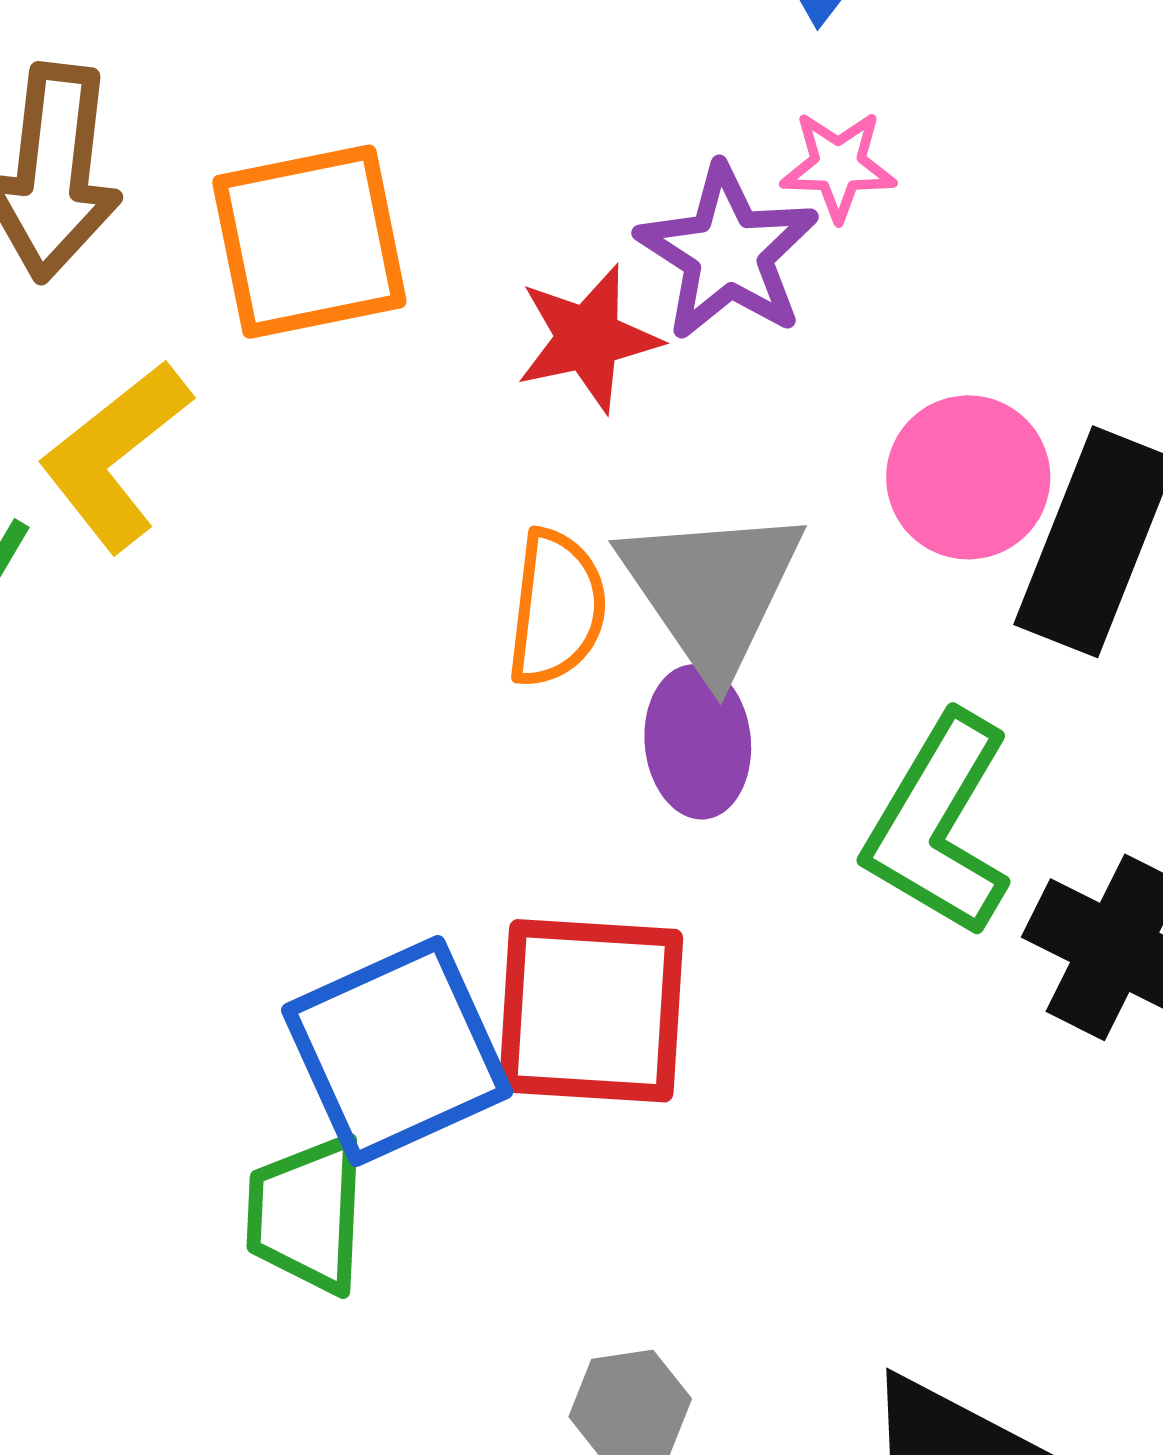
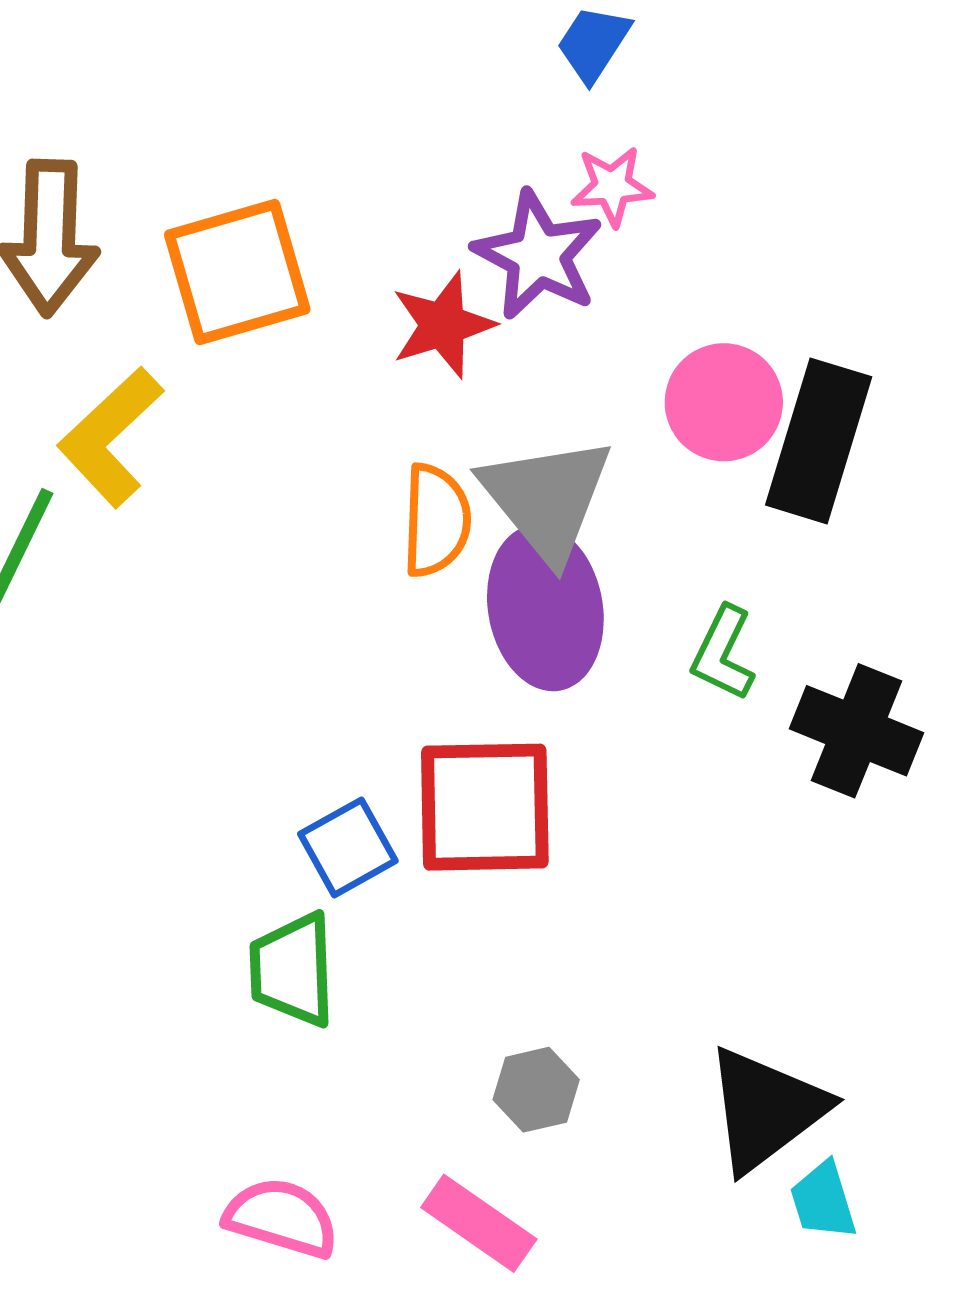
purple ellipse: (698, 742) -> (545, 608), size x1.5
green L-shape: (939, 825) -> (723, 653), size x0.6
blue square: (397, 1051) -> (348, 847), size x0.6

